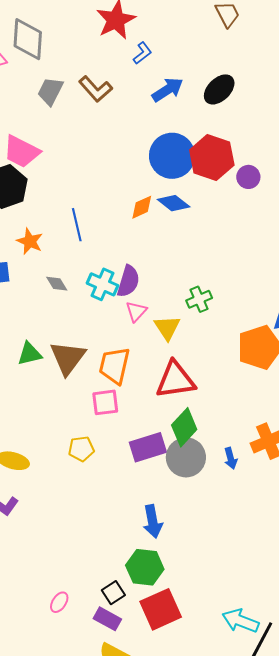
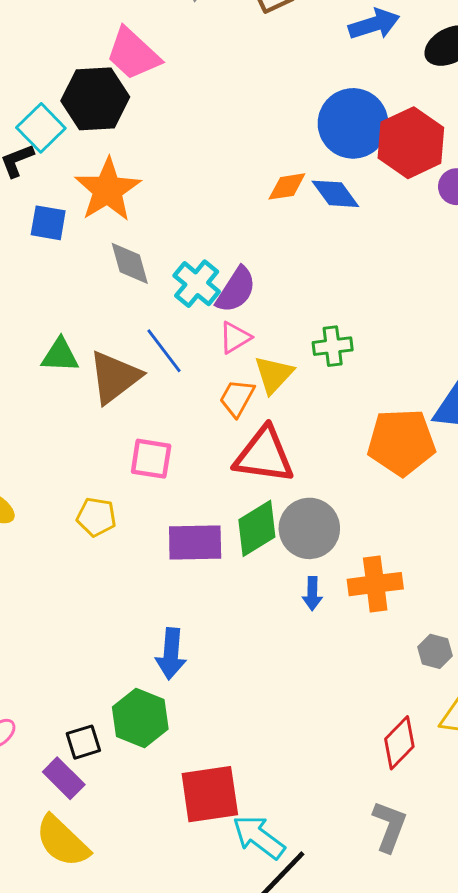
blue line: (77, 225) -> (164, 351), moved, turned -40
orange star: (30, 241) -> (108, 190), size x1.6
gray diamond: (57, 284) -> (130, 263), size x1.4
orange trapezoid: (114, 365) -> (237, 398), moved, size x0.7
gray circle: (186, 457) -> (309, 528), moved
red square: (161, 609) -> (210, 794), moved

